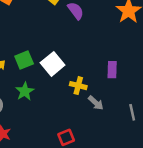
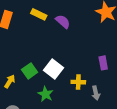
green star: (25, 91) -> (46, 94), moved
gray arrow: (96, 103) -> (96, 93), turned 48

